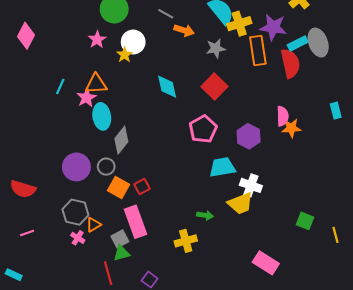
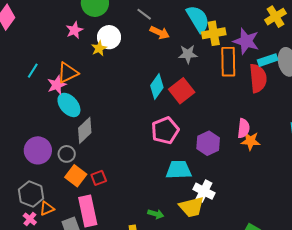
orange triangle: (96, 84) -> (68, 73), turned -30
cyan diamond: (167, 87) -> (157, 87), moved, turned 40
cyan ellipse: (102, 116) -> (69, 105), turned -40

